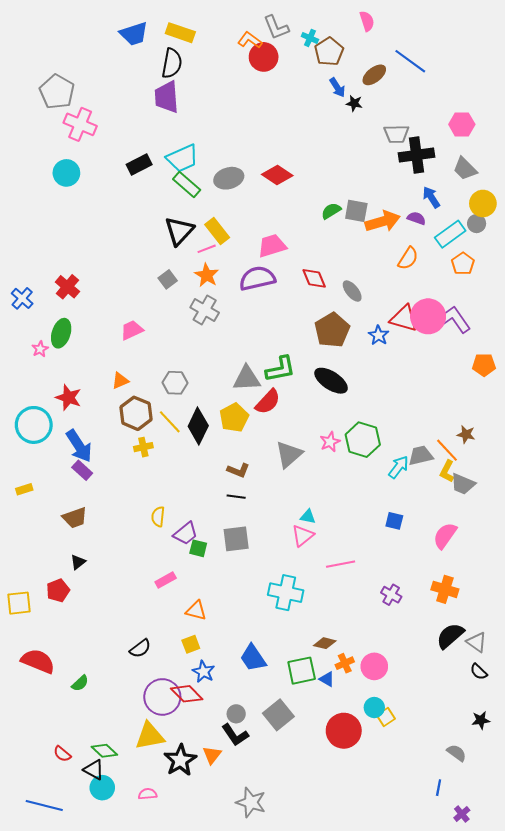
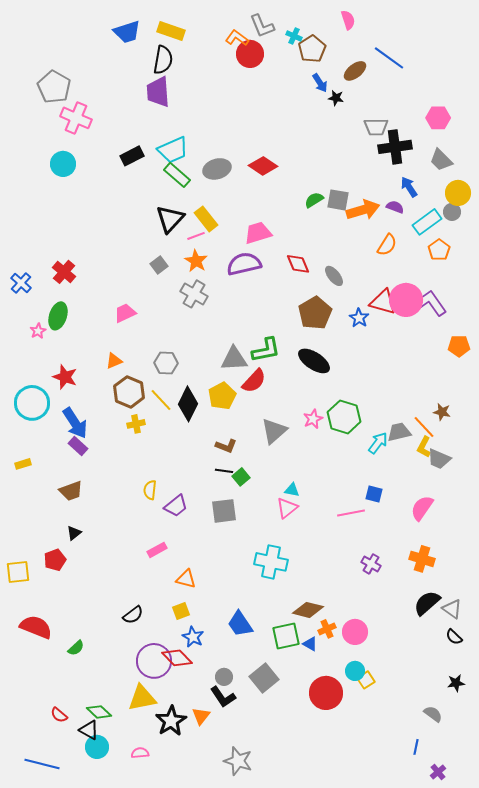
green square: (198, 548) -> (241, 477), moved, turned 36
pink line: (341, 564) -> (351, 513), moved
brown diamond: (325, 643) -> (308, 610), size x1.4

